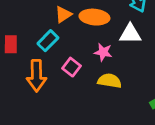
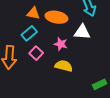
orange triangle: (63, 14) -> (33, 13), turned 40
cyan rectangle: (48, 41) -> (29, 33), moved

